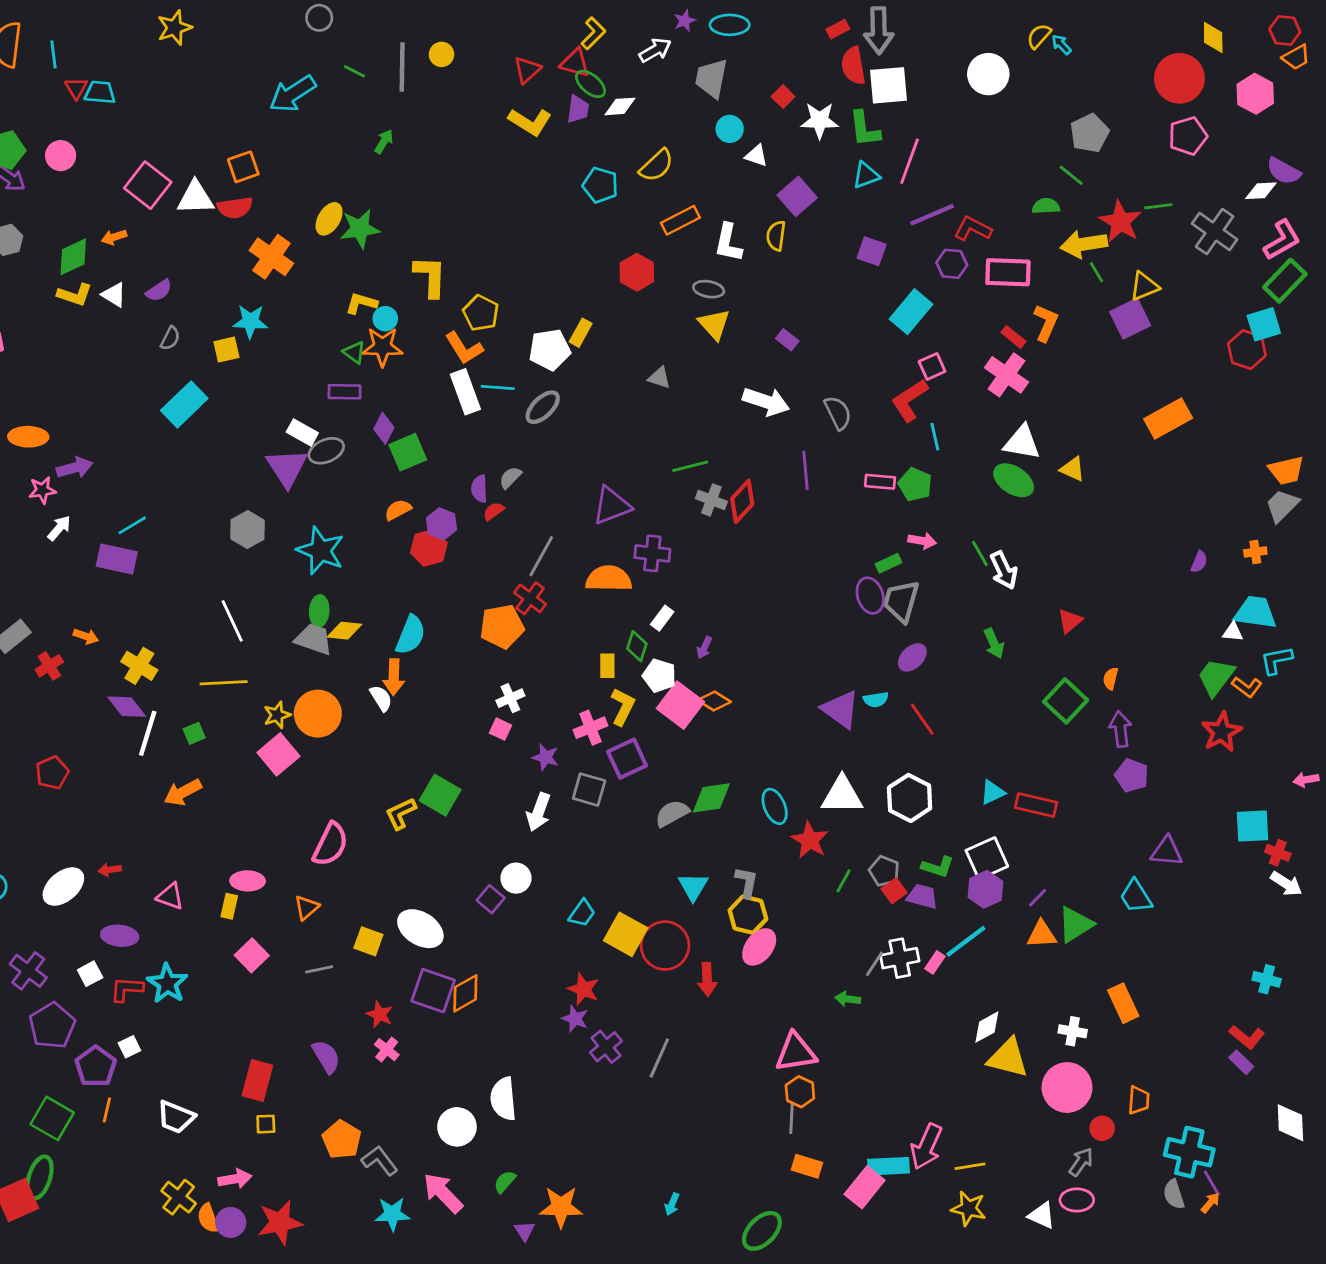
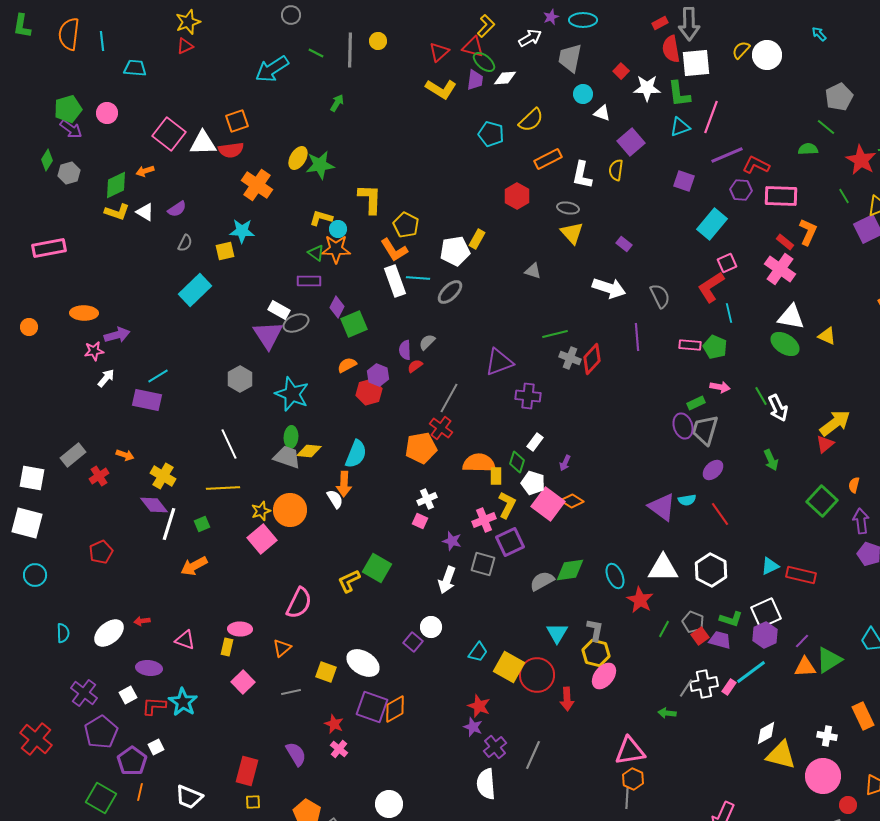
yellow semicircle: (1039, 36) -> (741, 50), moved
red triangle: (76, 88) -> (185, 46), moved, turned 36
yellow arrow: (1084, 244) -> (835, 423), moved, turned 152
orange semicircle: (609, 579) -> (479, 463), moved
white semicircle: (503, 1099) -> (486, 784), moved

